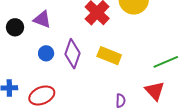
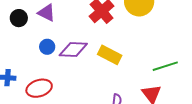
purple diamond: (72, 54) -> (73, 50), turned 68

